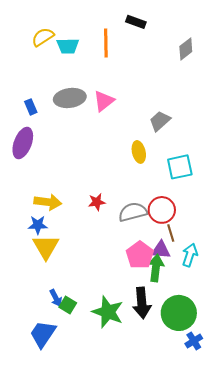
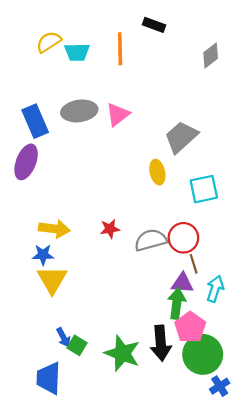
blue rectangle: (31, 107) -> (35, 121), size x1.8
gray trapezoid: (160, 121) -> (181, 137), size x1.4
pink pentagon: (140, 255) -> (190, 327), moved
blue trapezoid: (43, 334) -> (49, 378), turned -32

